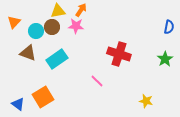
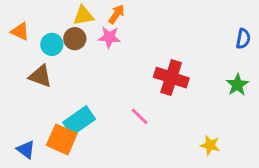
orange triangle: (14, 22) -> (20, 31), turned -48
cyan rectangle: (57, 59) -> (79, 121), moved
orange square: (43, 97) -> (62, 139), turned -35

